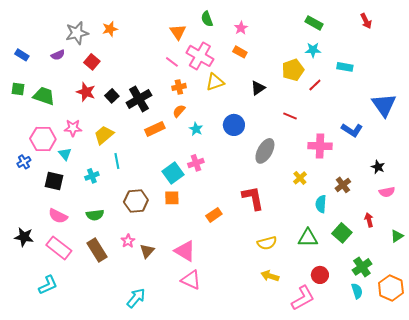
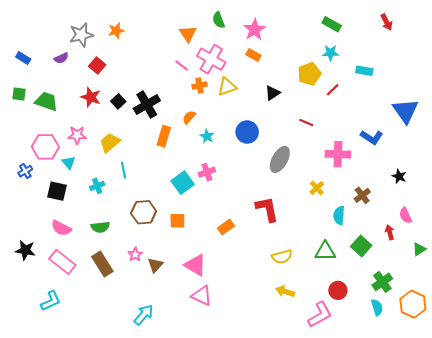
pink star: (241, 28) -> (254, 30), size x1.5
orange cross: (179, 87) -> (200, 86), moved
orange rectangle: (155, 129) -> (164, 136), turned -48
pink semicircle: (387, 192) -> (405, 215), moved, turned 77
orange square: (172, 198) -> (177, 221), moved

